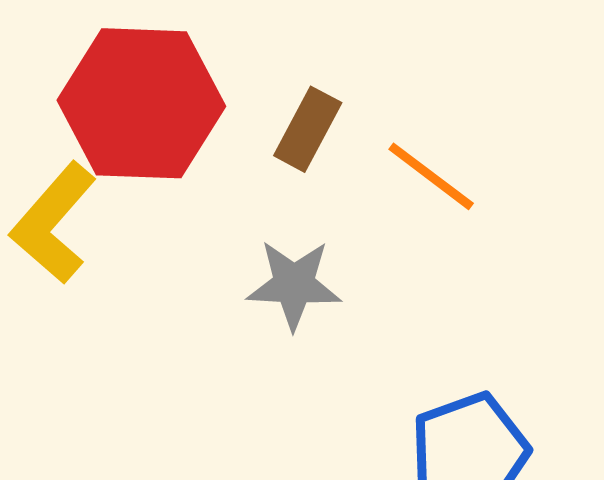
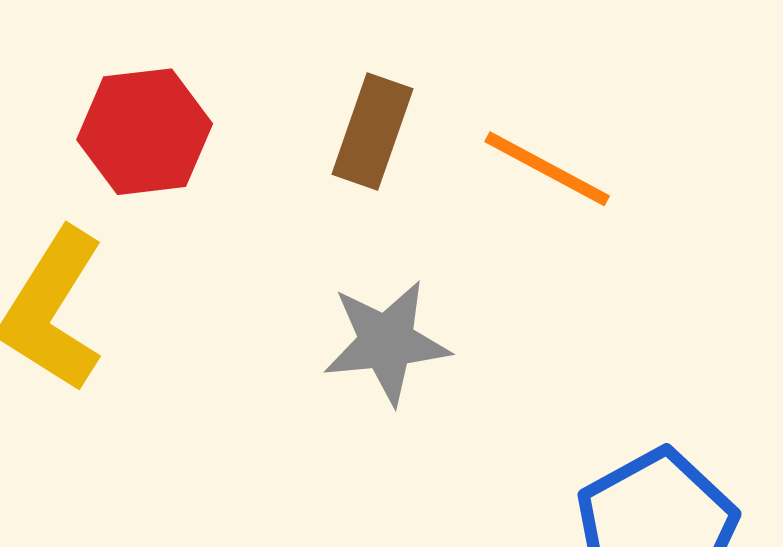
red hexagon: (141, 103) -> (145, 132), size x0.6

